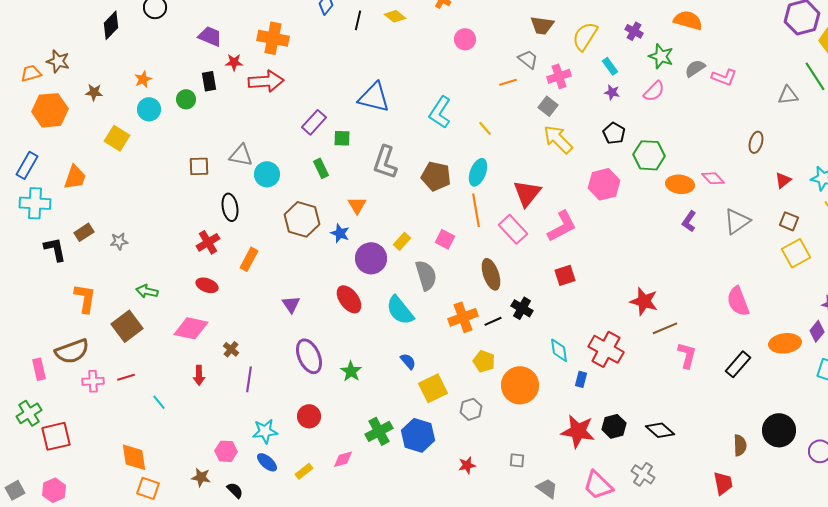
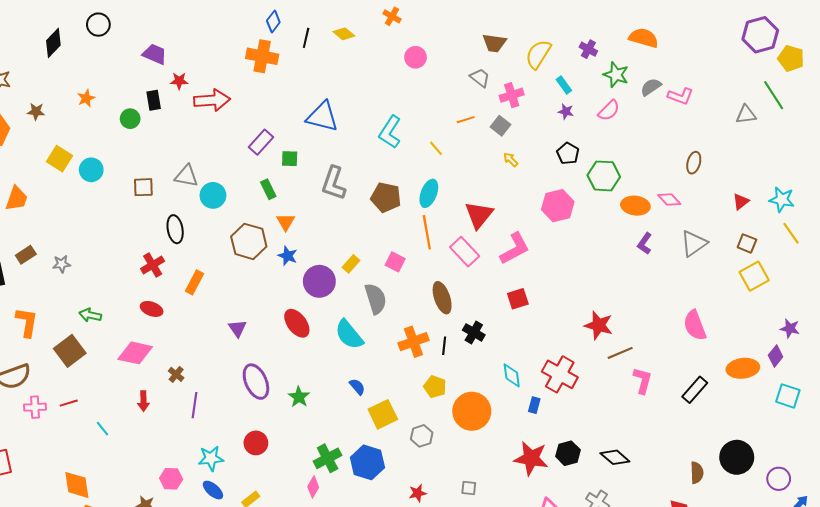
orange cross: (273, 38) -> (262, 56), moved
orange line: (508, 82) -> (466, 120), moved
cyan circle: (149, 109) -> (91, 170), moved
yellow arrow: (558, 139) -> (511, 160), size x0.5
brown ellipse: (756, 142) -> (694, 163), moved
orange triangle: (357, 205) -> (286, 222), moved
black line: (493, 321) -> (444, 346), turned -60
pink diamond: (343, 459) -> (313, 487), moved, turned -45

